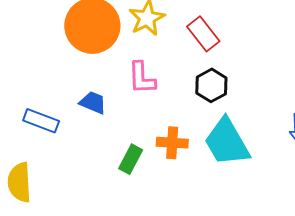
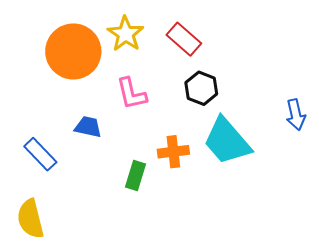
blue rectangle: (41, 121) -> (40, 154), turned 36

